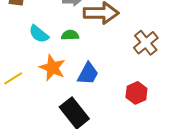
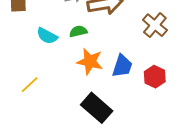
orange star: (52, 68) -> (90, 61), moved
blue trapezoid: (88, 74) -> (122, 66), moved

